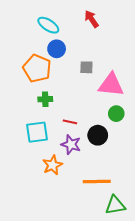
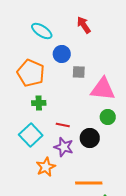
blue circle: (57, 49) -> (62, 54), moved
cyan square: (37, 132) -> (31, 135), turned -35

